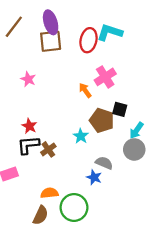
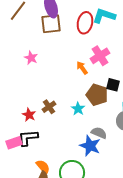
red star: (29, 126) -> (29, 115), moved
black L-shape: (28, 145) -> (28, 138), moved
brown cross: (48, 149) -> (49, 107), moved
blue star: (94, 177) -> (90, 146), size x1.5
orange semicircle: (49, 193) -> (43, 167), moved, turned 56

